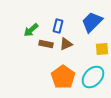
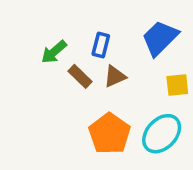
brown rectangle: (46, 44) -> (80, 76), turned 32

